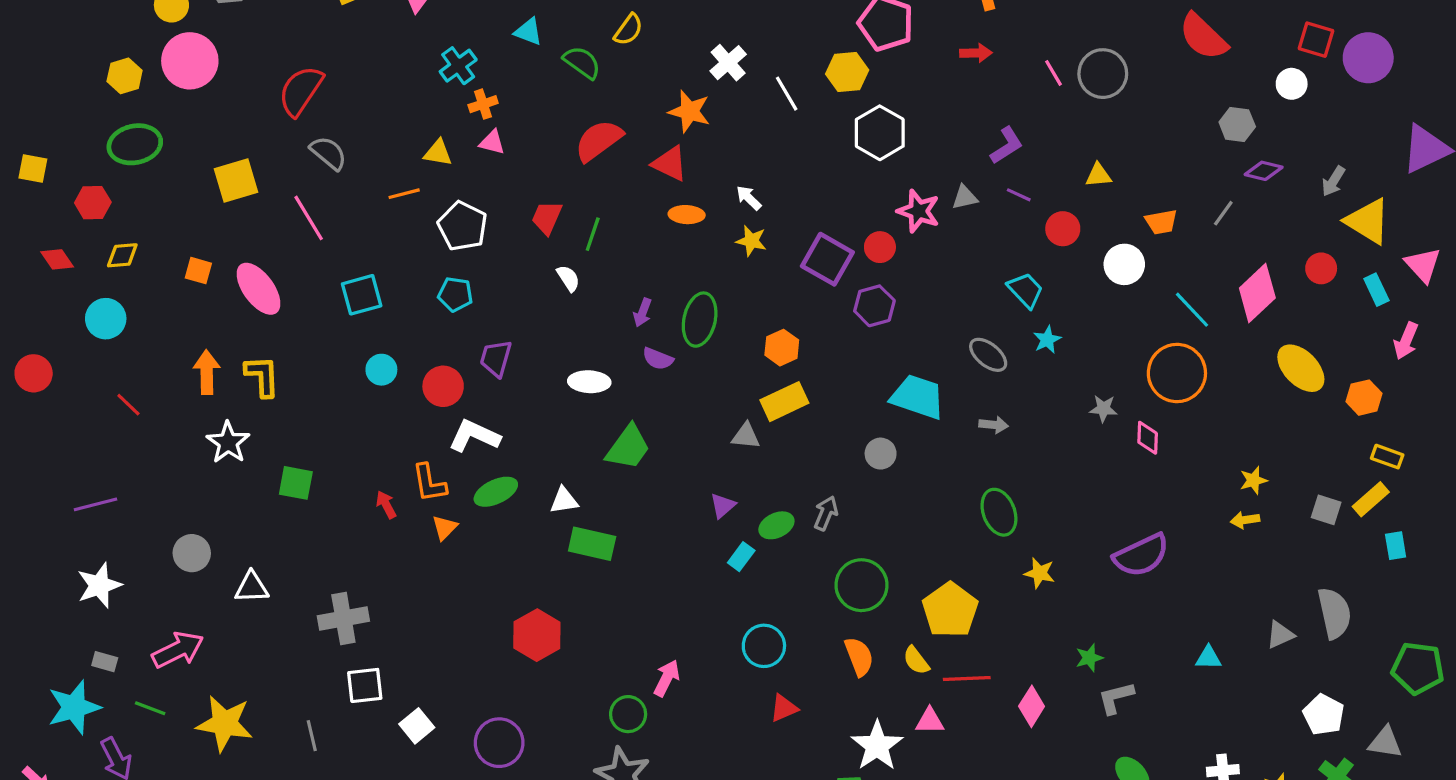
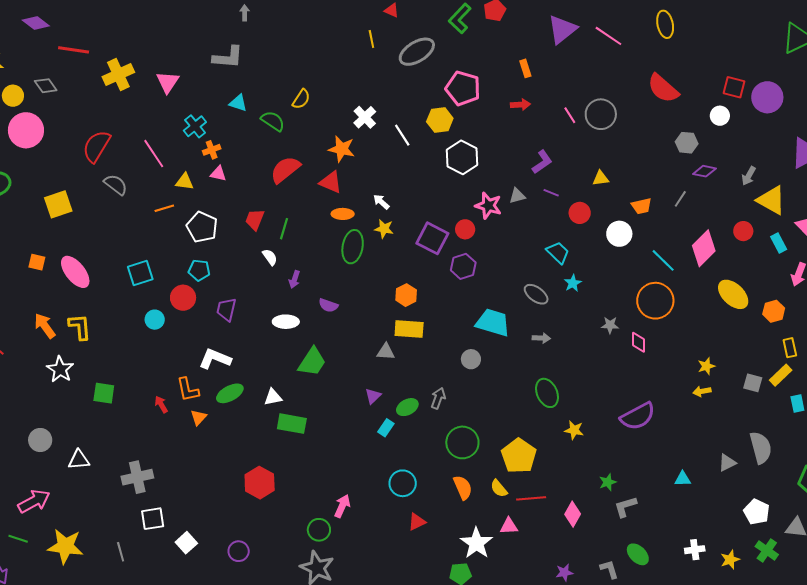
pink line: (309, 218) -> (154, 154), moved
purple arrow: (643, 312) -> (295, 279), moved
green ellipse: (700, 320) -> (353, 247), moved
orange arrow: (207, 372) -> (45, 326), turned -32
red circle: (443, 386) -> (183, 298), moved
yellow rectangle: (784, 402) -> (409, 329), turned 32
yellow rectangle: (1387, 457) -> (790, 348), turned 60
purple circle: (499, 743) -> (239, 551), size x0.7

